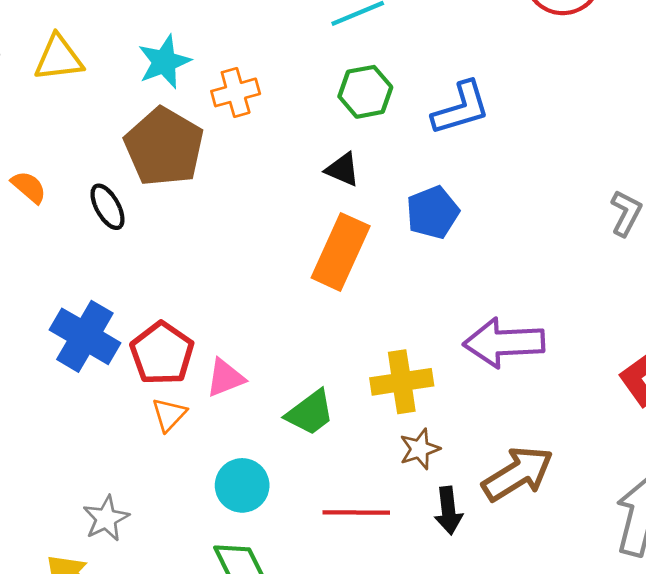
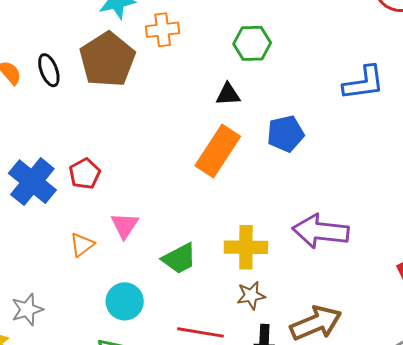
blue L-shape: (461, 108) -> (364, 83), moved
black triangle: (343, 169) -> (228, 94), turned -36
black ellipse: (107, 207) -> (49, 70), moved
red pentagon: (162, 353) -> (85, 174), moved, size x0.7
pink triangle: (225, 378) -> (125, 225), turned -44

